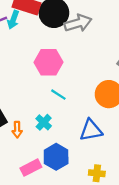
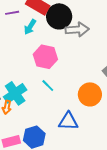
cyan arrow: (13, 20) -> (30, 27), moved
cyan cross: (44, 122) -> (15, 93), moved, size x1.6

